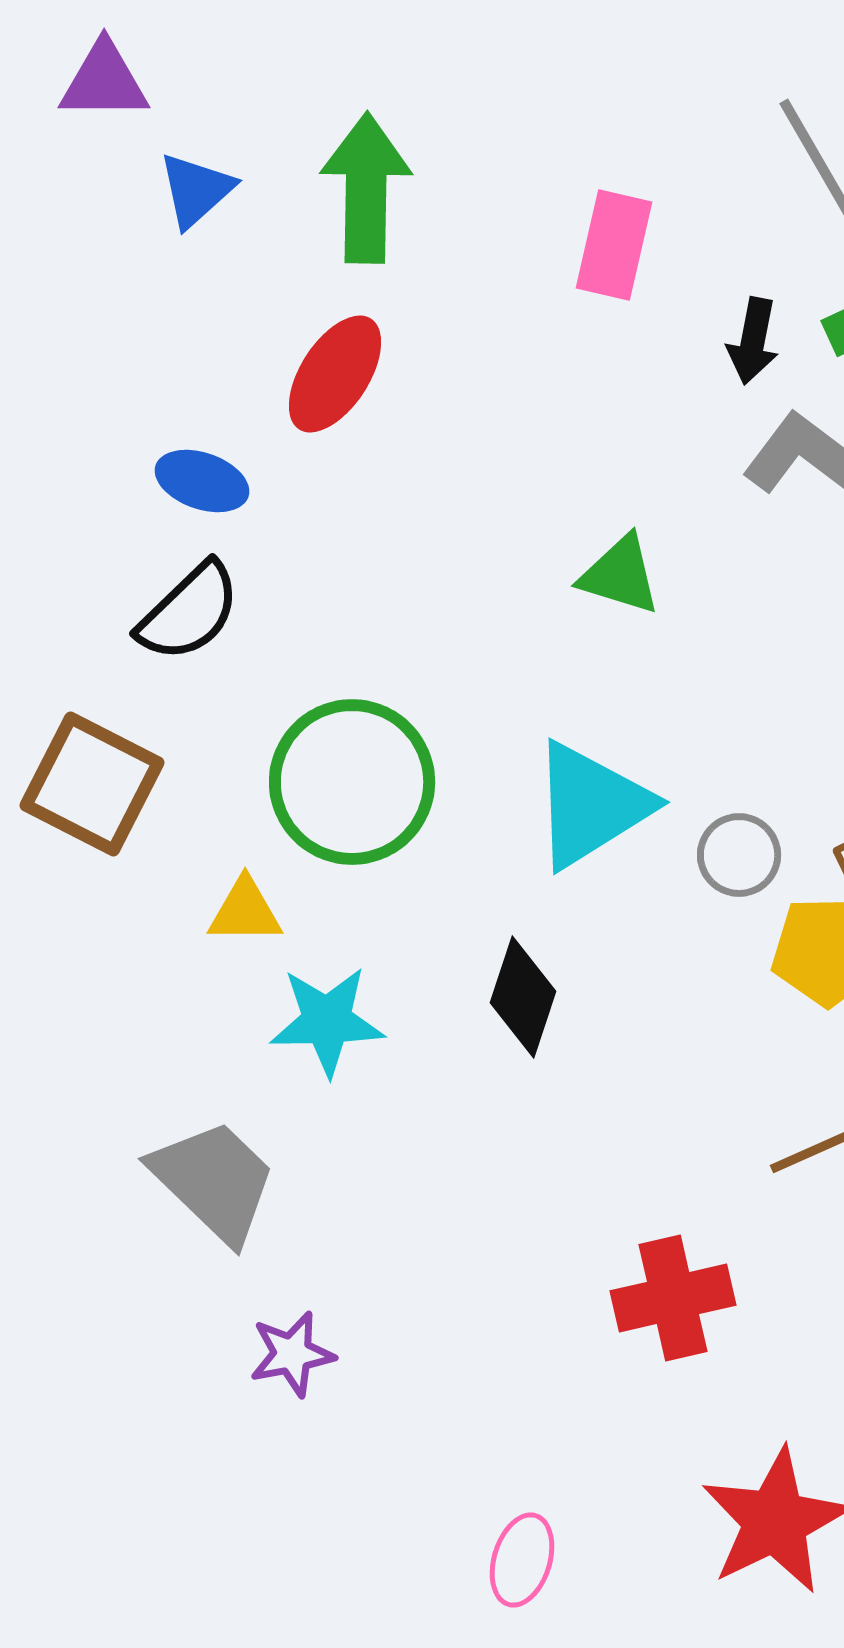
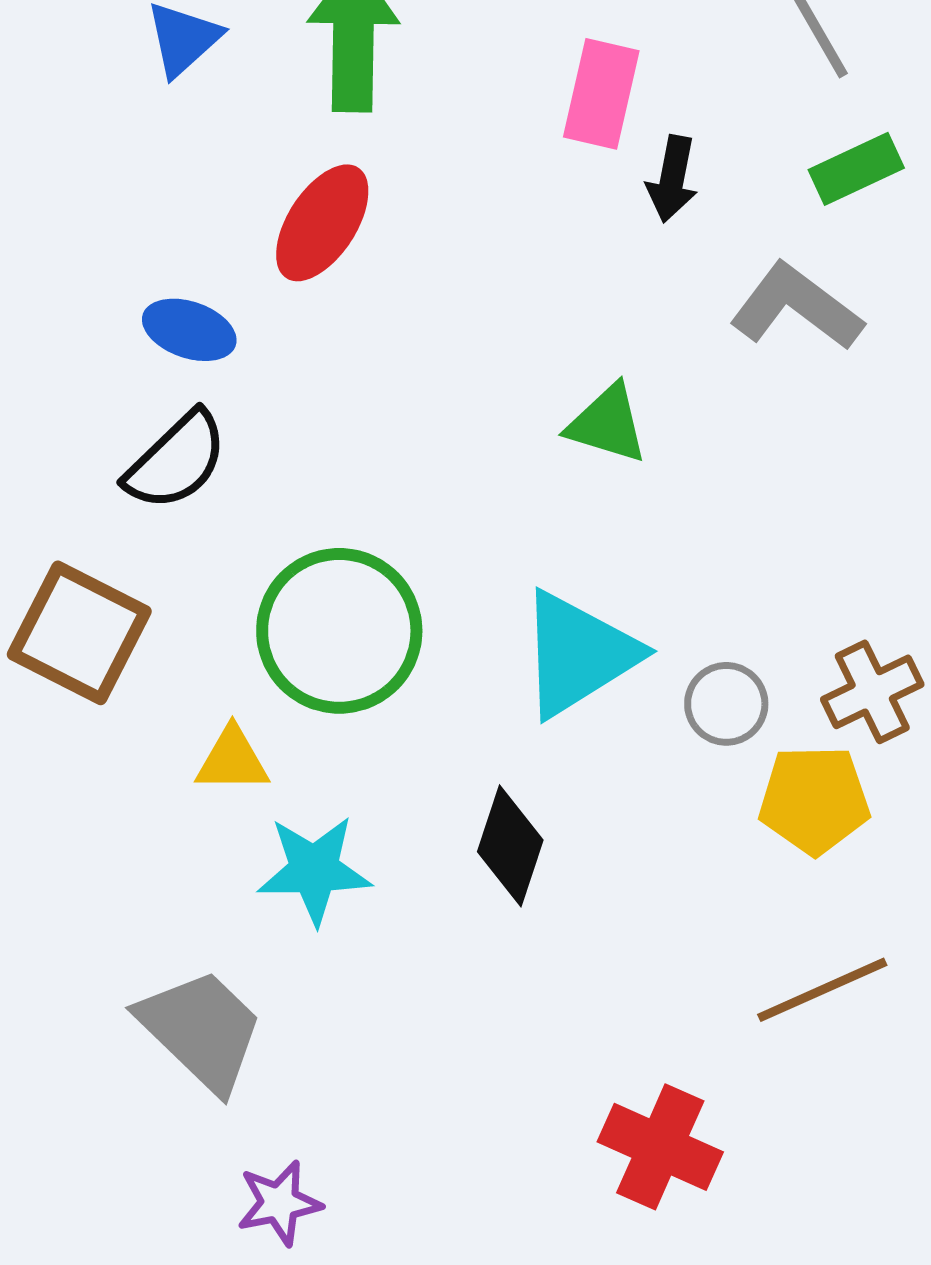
black arrow: (753, 341) -> (672, 179), moved
red cross: (673, 1298) -> (660, 1147), turned 37

